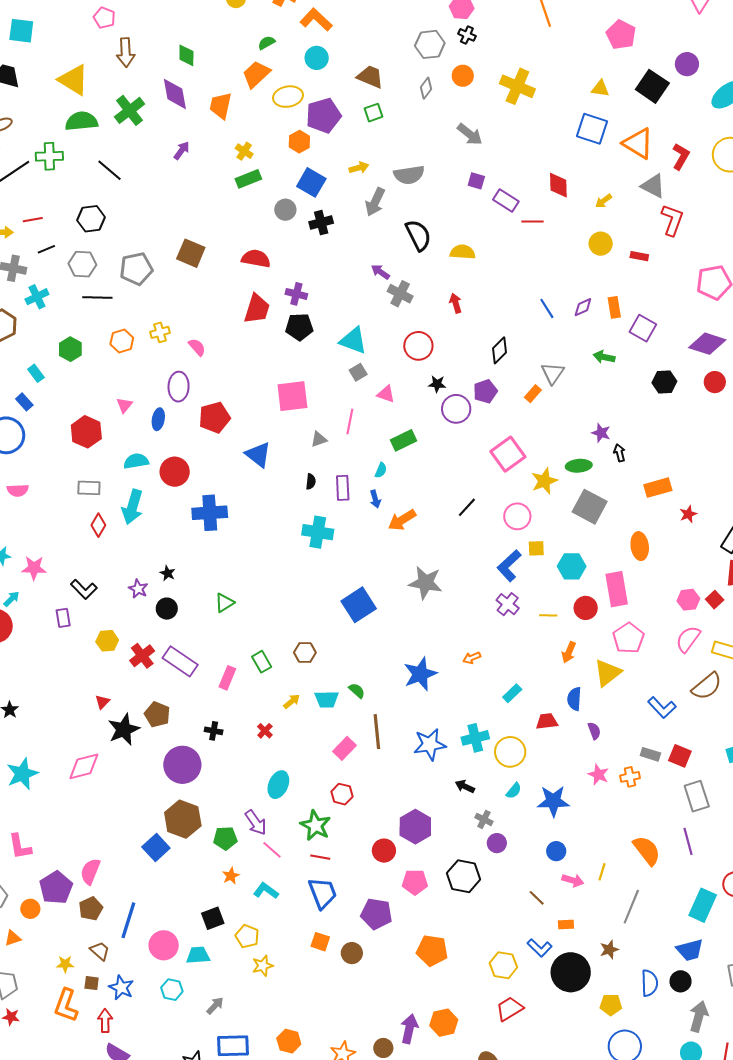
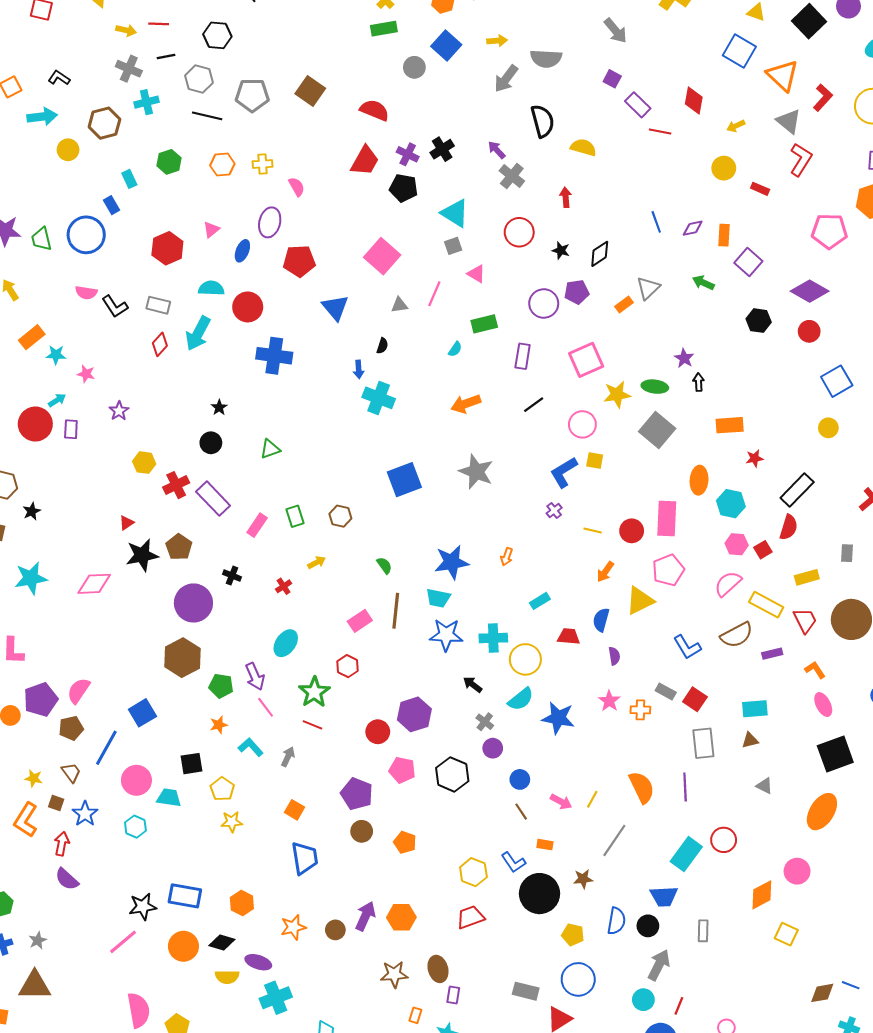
black cross: (321, 223) -> (442, 149), moved, turned -30
black star: (437, 384) -> (561, 250), moved
pink square: (292, 396) -> (382, 256), turned 36
purple rectangle: (343, 488) -> (523, 356), moved
blue arrow: (375, 499) -> (359, 369), moved
cyan hexagon: (572, 566) -> (731, 504), moved
pink star: (34, 568) -> (86, 374), size x0.7
black L-shape: (84, 589) -> (115, 306), moved
purple star: (138, 589) -> (119, 411), moved
purple cross: (508, 604) -> (554, 511), size x0.7
purple rectangle: (63, 618) -> (71, 429), moved
orange arrow: (472, 658) -> (507, 557), turned -60
cyan trapezoid: (327, 699) -> (438, 598), moved
cyan semicircle: (514, 791) -> (521, 699), size x1.5
blue square: (156, 847) -> (142, 713), moved
blue circle: (556, 851) -> (520, 779), moved
blue trapezoid: (323, 893) -> (305, 858), moved
orange pentagon: (432, 951) -> (405, 842), size x0.7
brown circle: (352, 953) -> (362, 831), moved
gray arrow: (215, 1006) -> (288, 757), moved, turned -30

